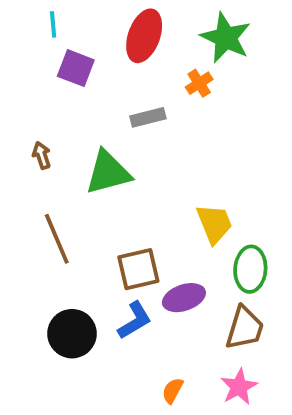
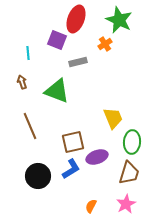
cyan line: (53, 24) -> (28, 53), moved
purple square: (76, 68) -> (57, 40), moved
green triangle: (108, 172) -> (57, 91), turned 36

